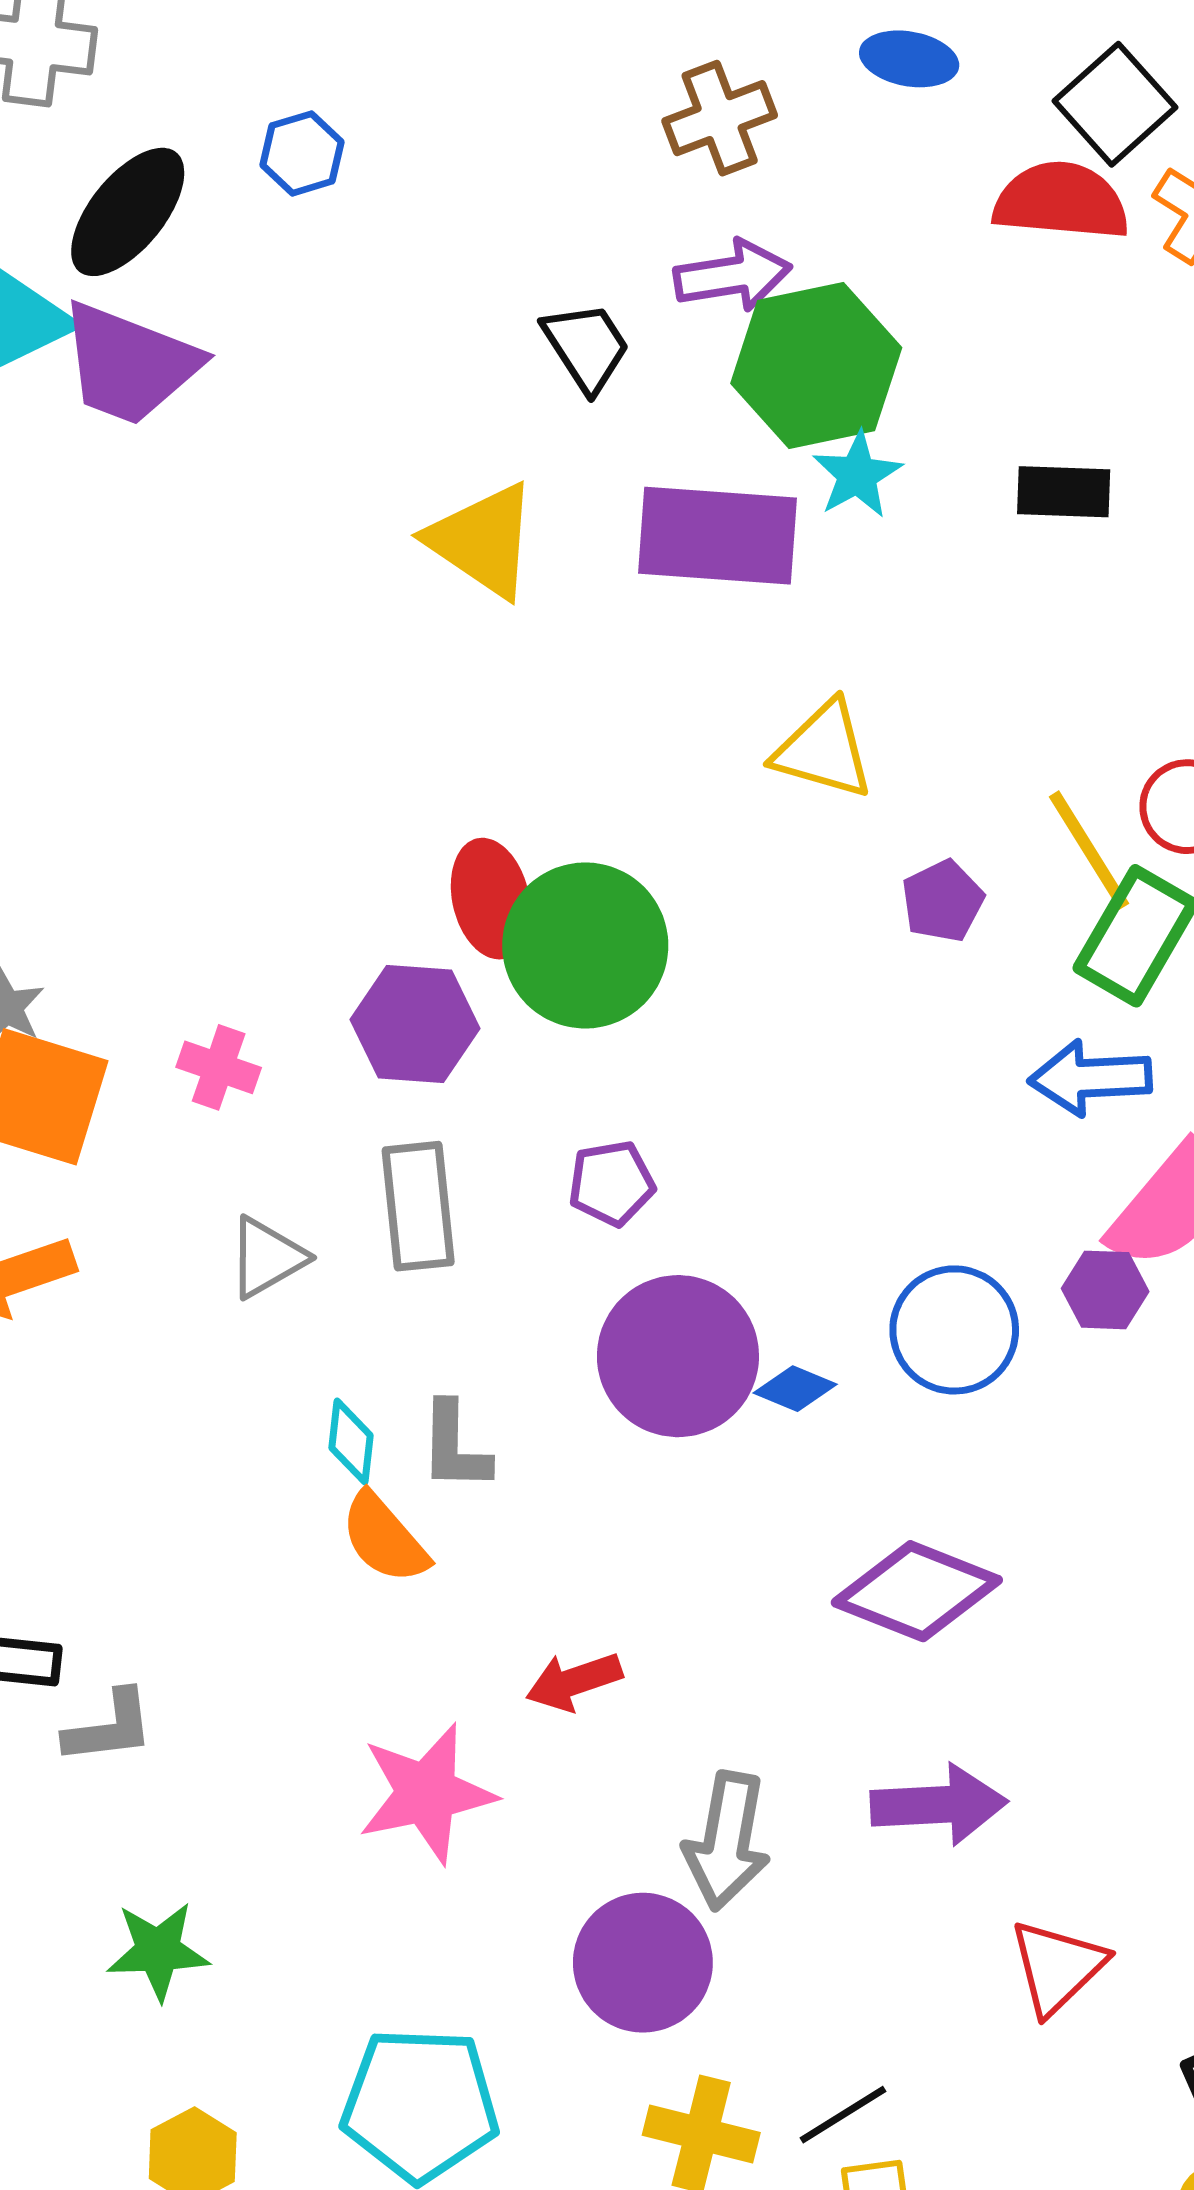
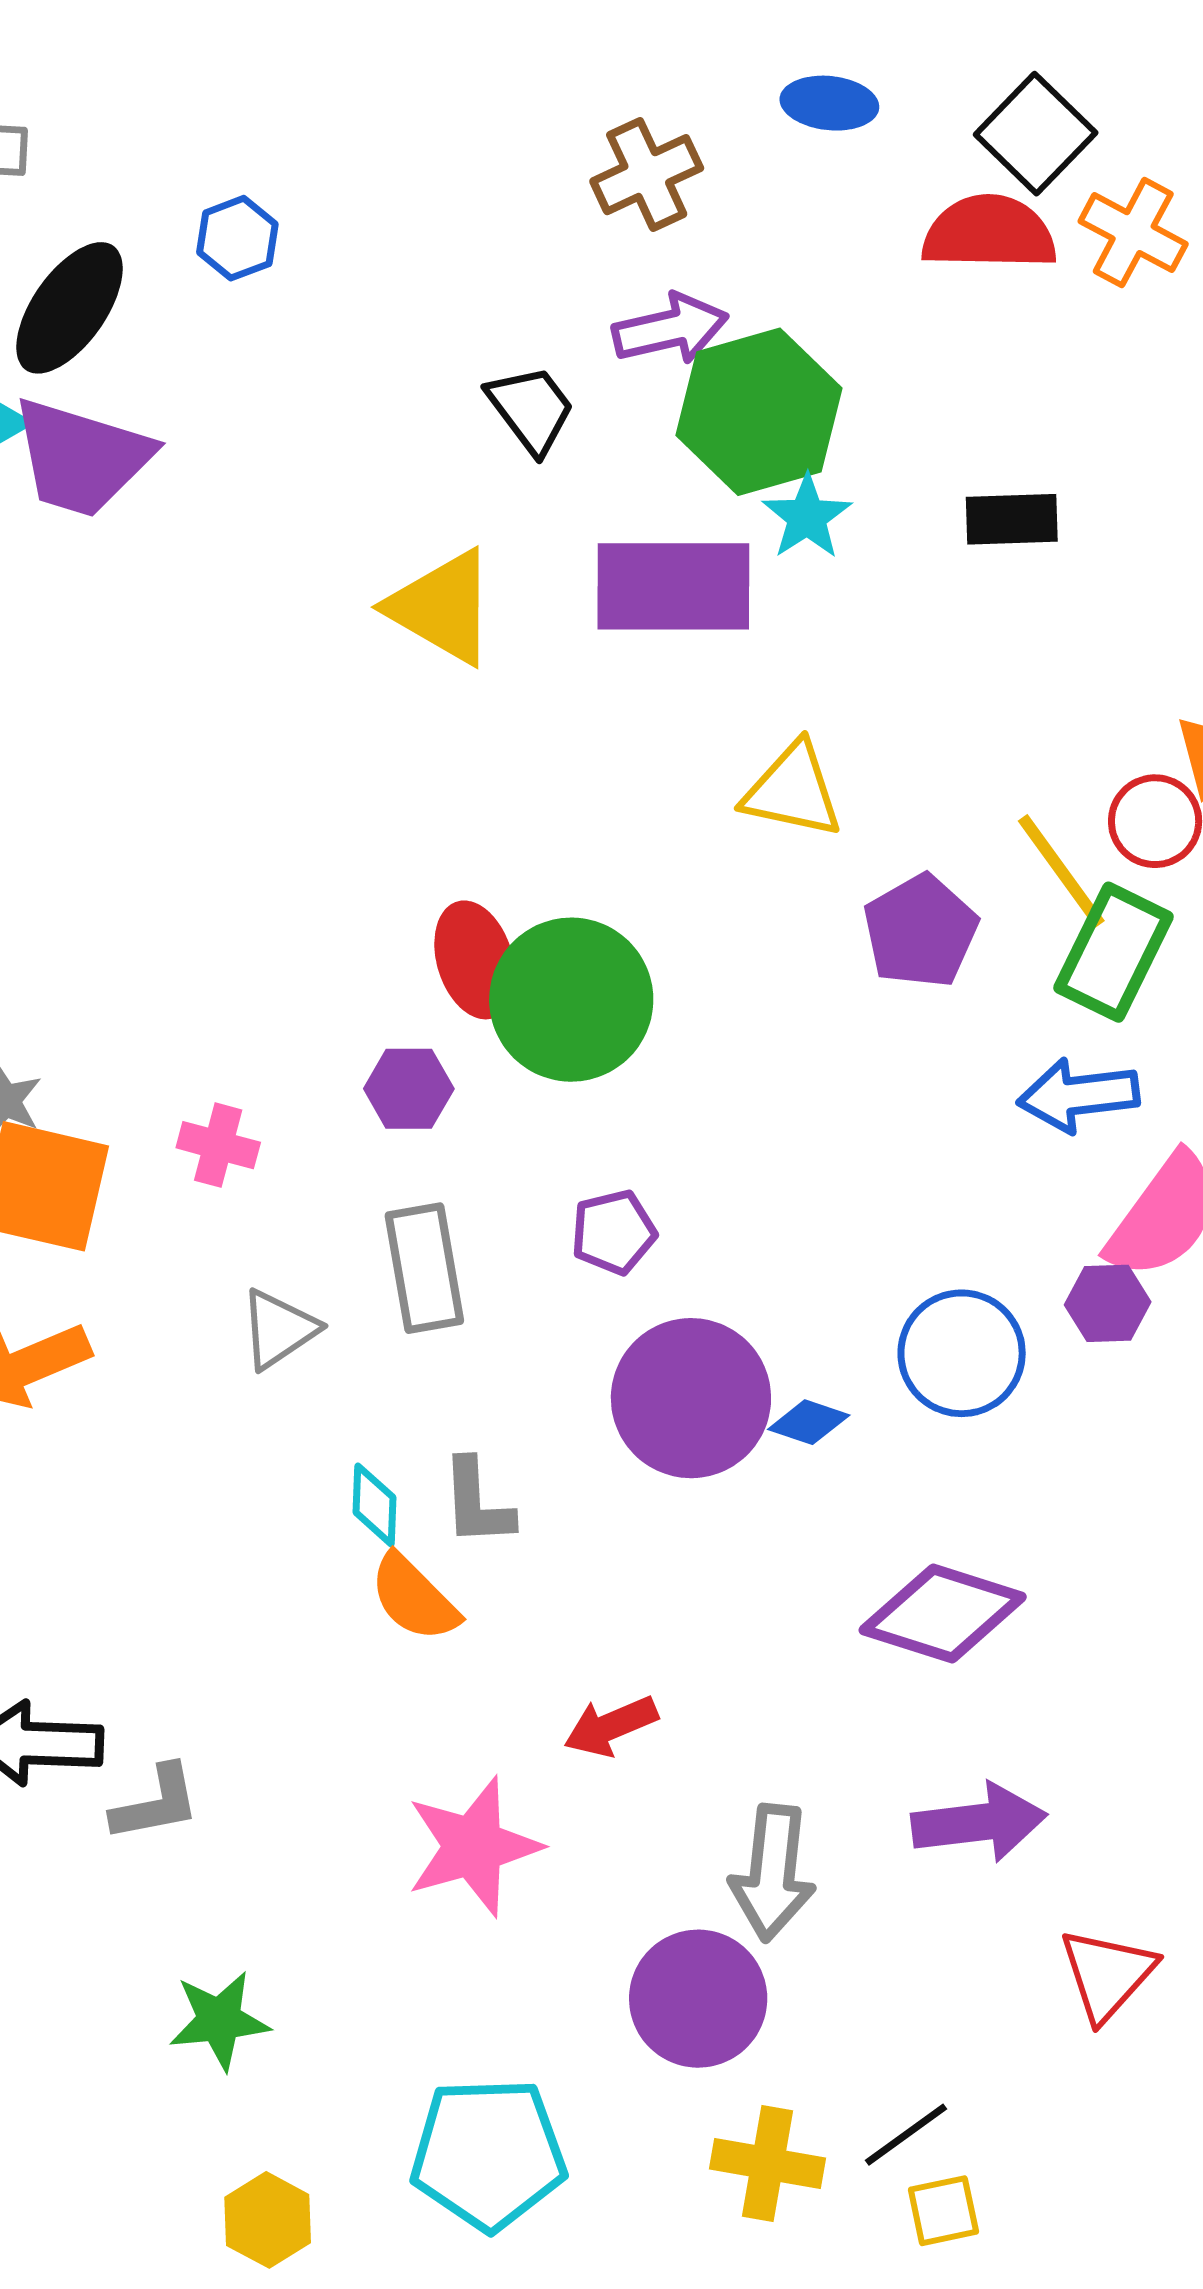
purple pentagon: (943, 901) -> (921, 931), size x1.4
purple hexagon: (415, 1024) -> (409, 1089), size x0.7

